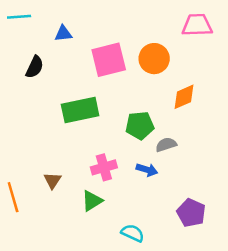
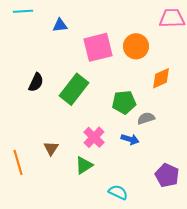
black semicircle: (35, 67) -> (36, 82), moved
green rectangle: (80, 110) -> (74, 89), turned -40
pink cross: (104, 167) -> (94, 137), turned -30

